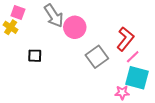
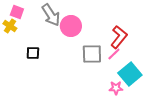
gray square: (97, 57) -> (92, 54), turned 35
pink line: (133, 57) -> (114, 54), moved
cyan square: (137, 78) -> (130, 74), turned 35

